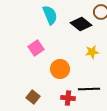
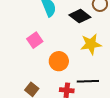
yellow star: (92, 52) -> (91, 44), size x1.5

